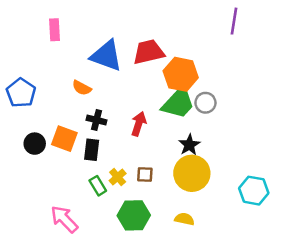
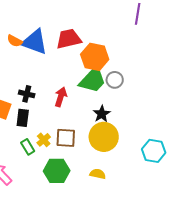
orange semicircle: (82, 88) -> (15, 41), moved
brown square: (145, 175) -> (66, 138), size x1.5

